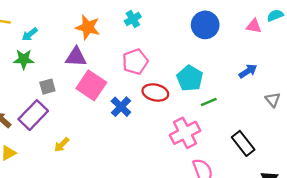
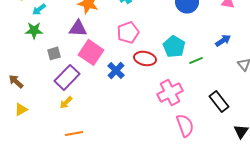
green line: (209, 102) -> (196, 60), moved
purple rectangle: (33, 115) -> (67, 77), moved

